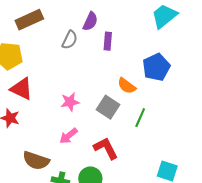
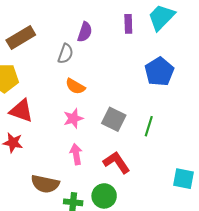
purple rectangle: (108, 41) -> (128, 24), moved
orange semicircle: (127, 86) -> (75, 86), moved
pink arrow: (69, 136) -> (76, 154), turned 126

